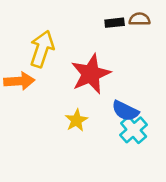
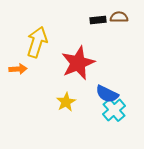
orange arrow: (19, 81) -> (18, 69), size x0.7

